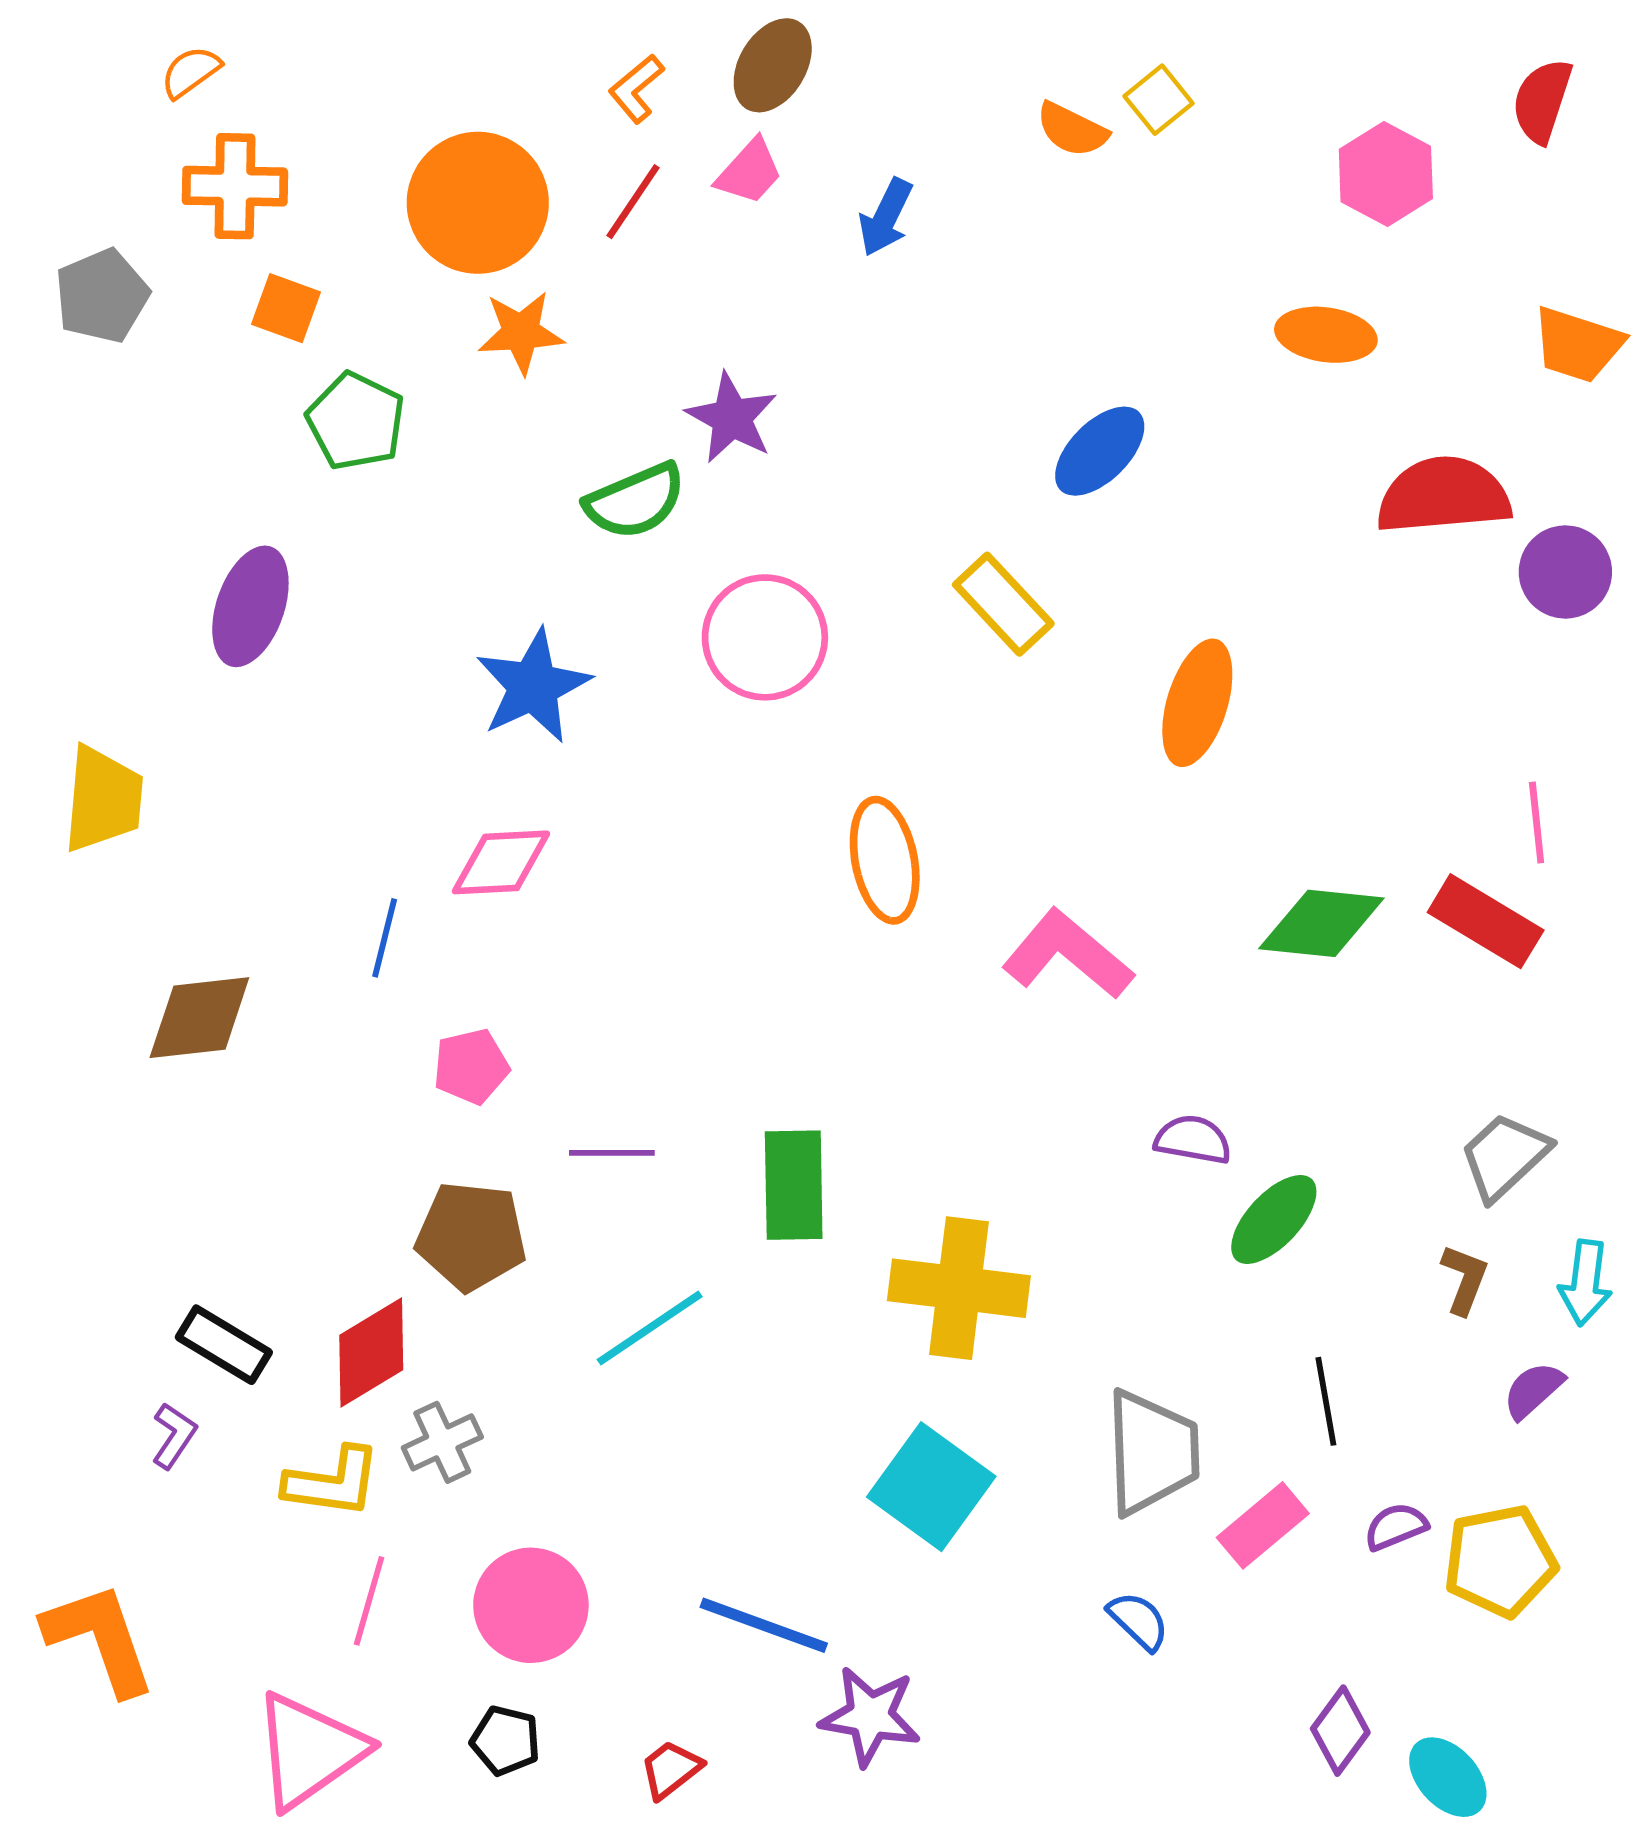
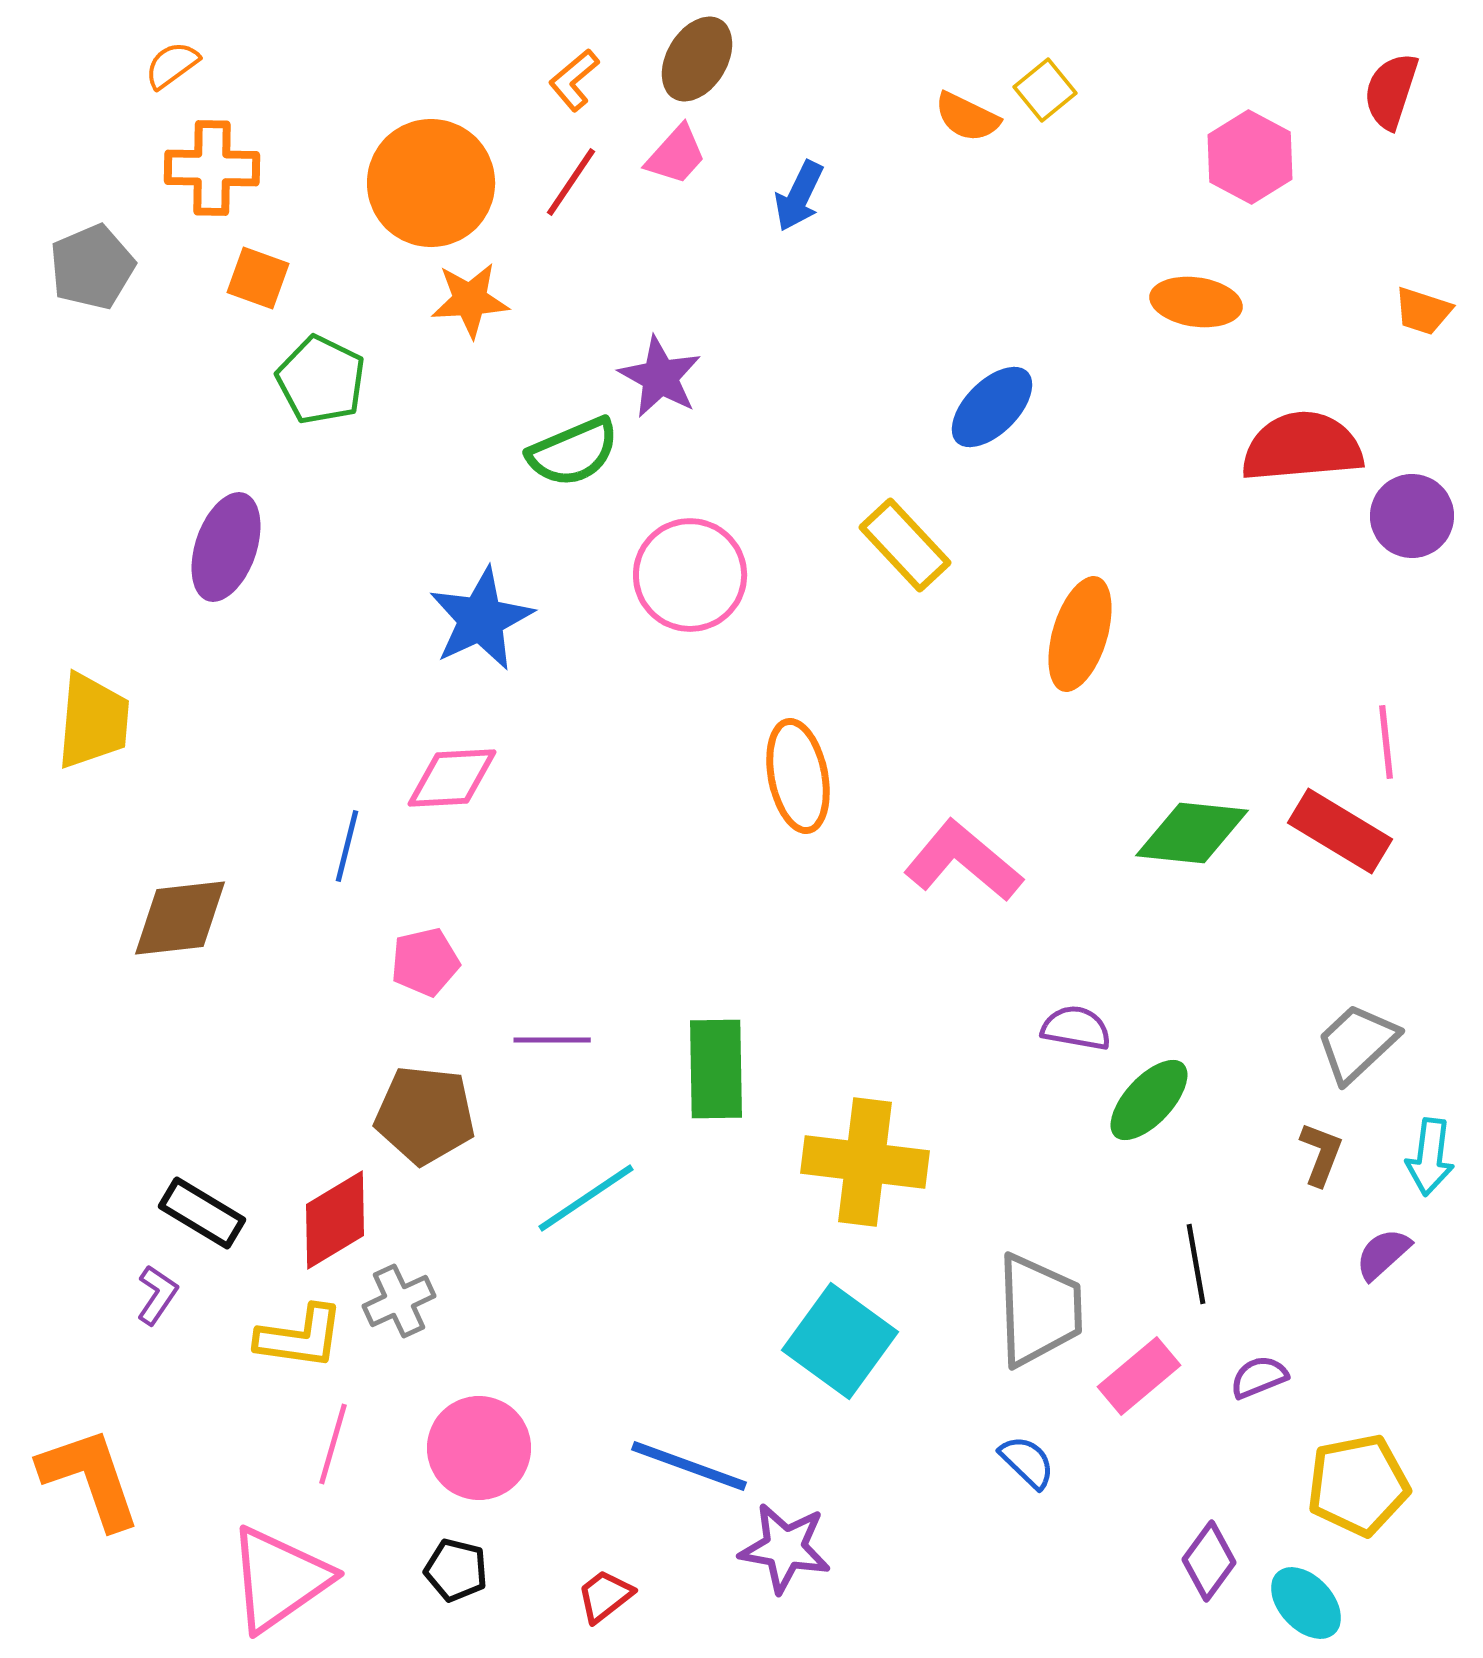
orange trapezoid: (1578, 345) -> (1423, 311), size x0.7
yellow pentagon: (1500, 1561) -> (1358, 1485), moved

